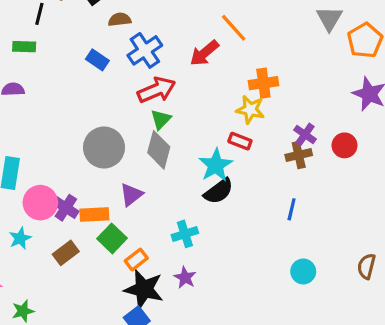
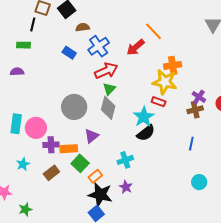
yellow star: (250, 110) -> (165, 82), size x1.4
pink circle: (40, 203) -> (36, 128), moved
purple cross: (66, 208) -> (51, 145), turned -35

